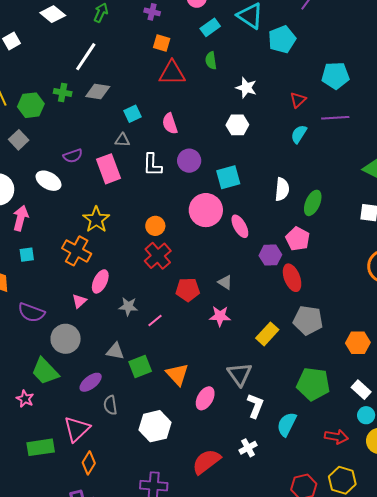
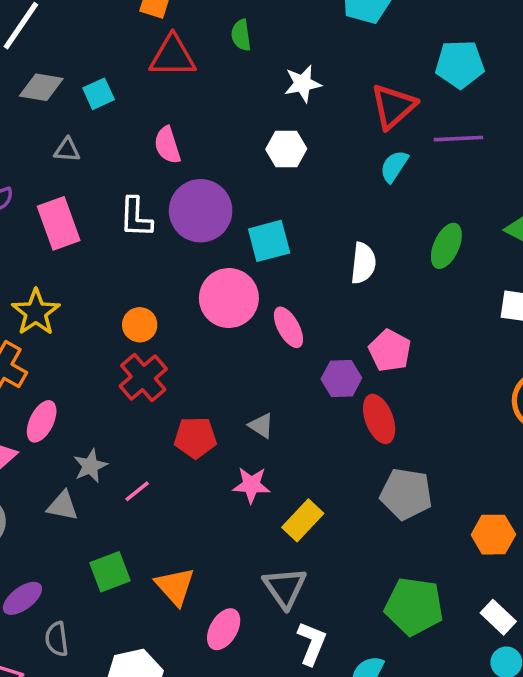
white star: (246, 88) -> (303, 84), turned -30
red triangle: (298, 100) -> (393, 106), size x1.6
cyan square: (132, 114) -> (99, 94), moved
gray triangle: (122, 140) -> (67, 150), moved
purple circle: (189, 161) -> (201, 211), size x1.5
green ellipse: (313, 203) -> (446, 246), moved
gray star: (128, 306) -> (90, 466), turned -30
yellow rectangle: (267, 334) -> (303, 520), moved
gray triangle: (115, 351) -> (63, 506), moved

